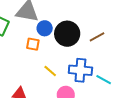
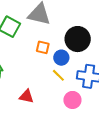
blue circle: (45, 28) -> (61, 58), moved

